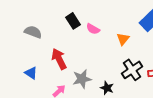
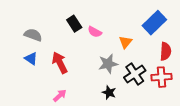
blue triangle: (31, 73) -> (31, 59), moved
gray star: (82, 79) -> (108, 64), moved

